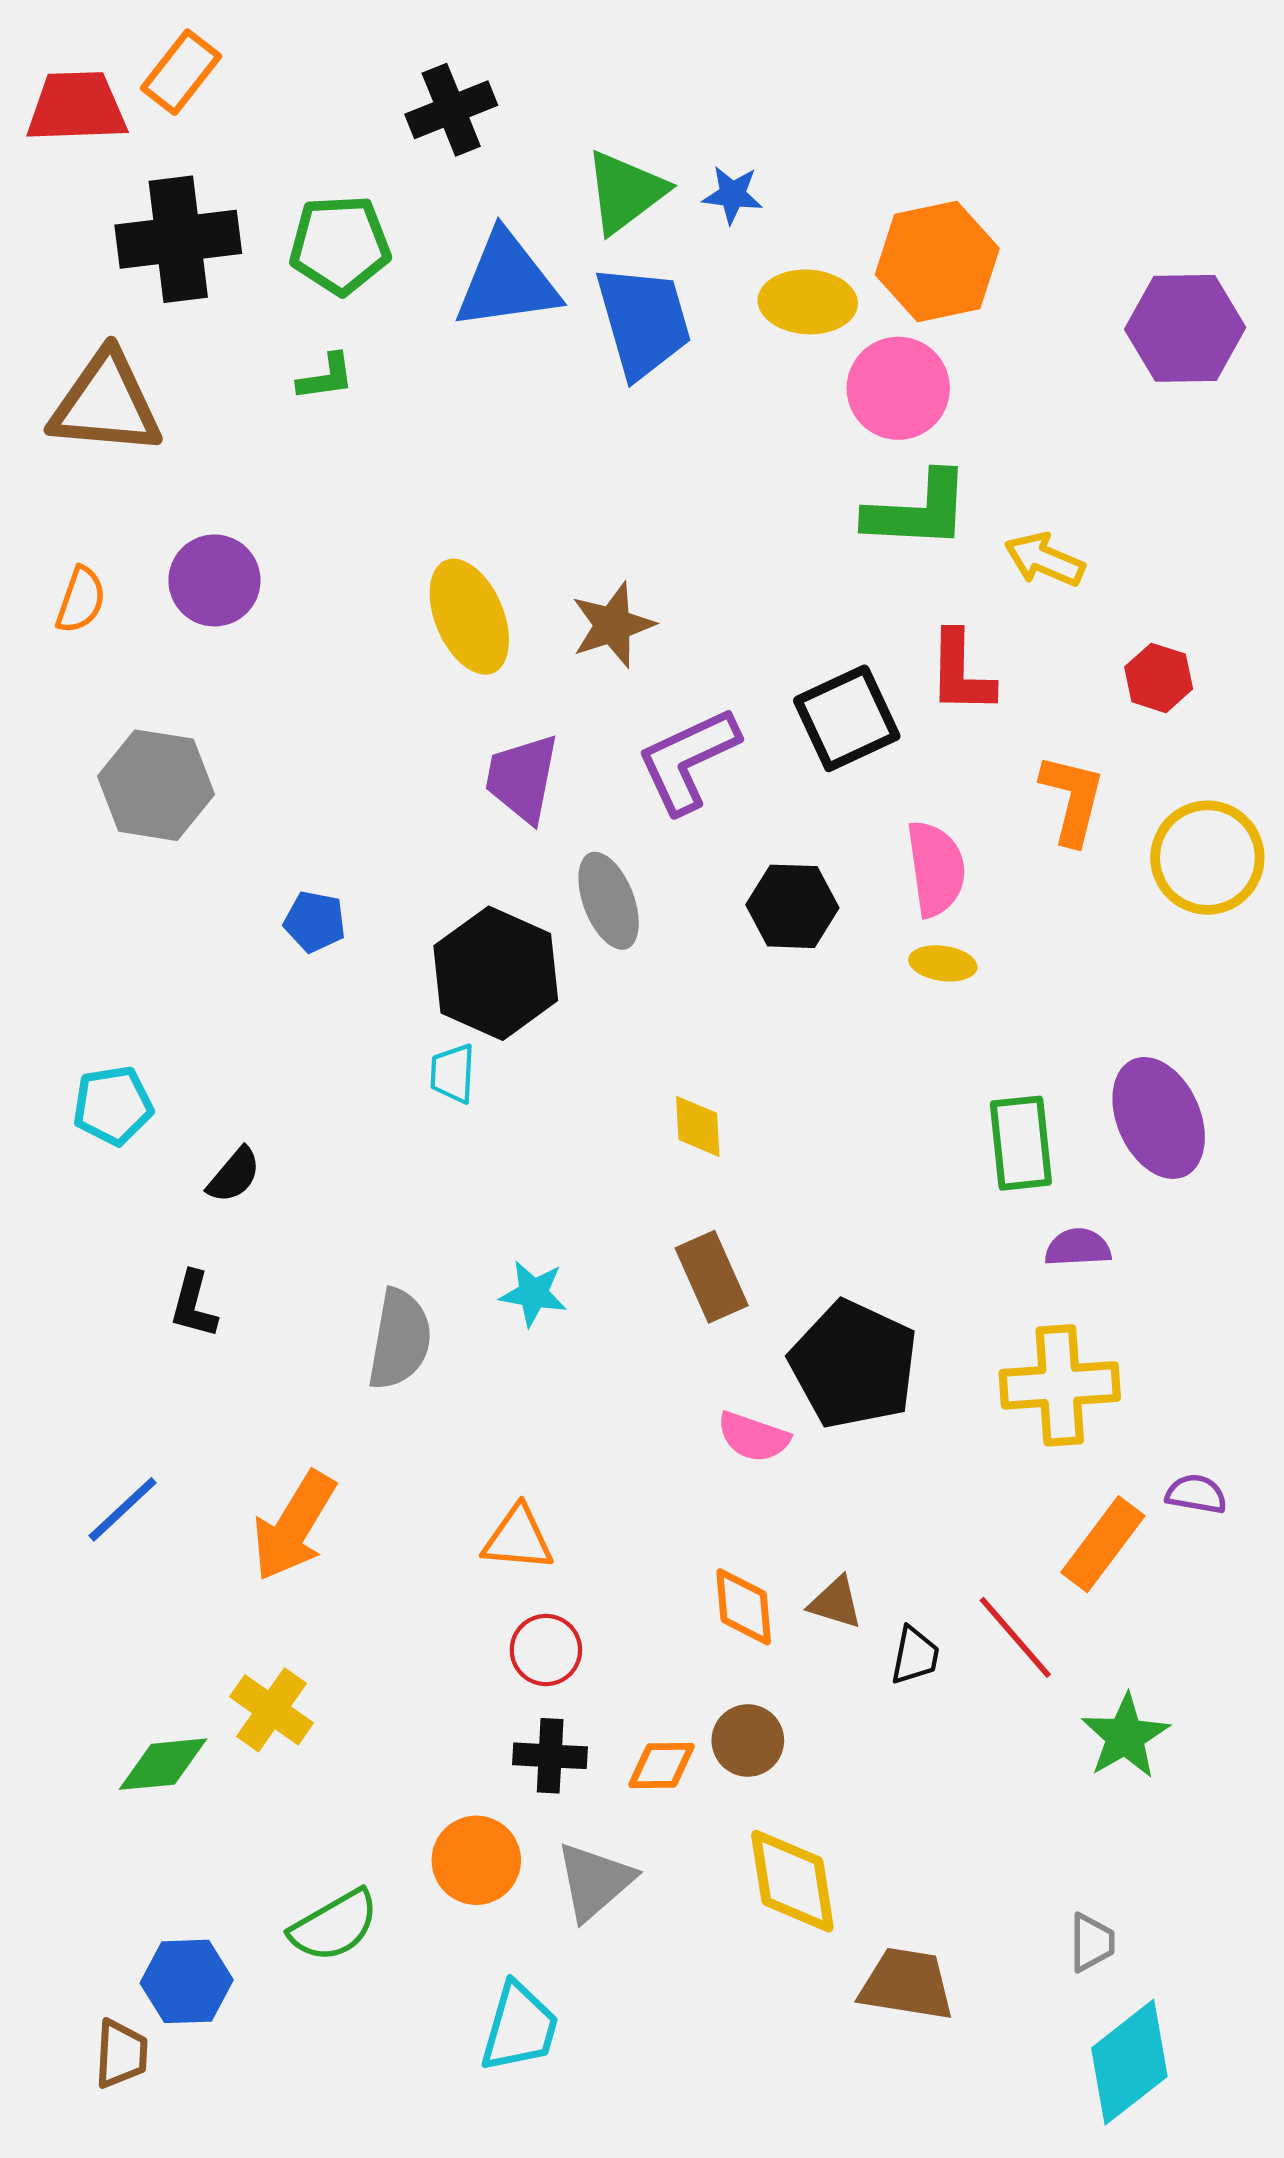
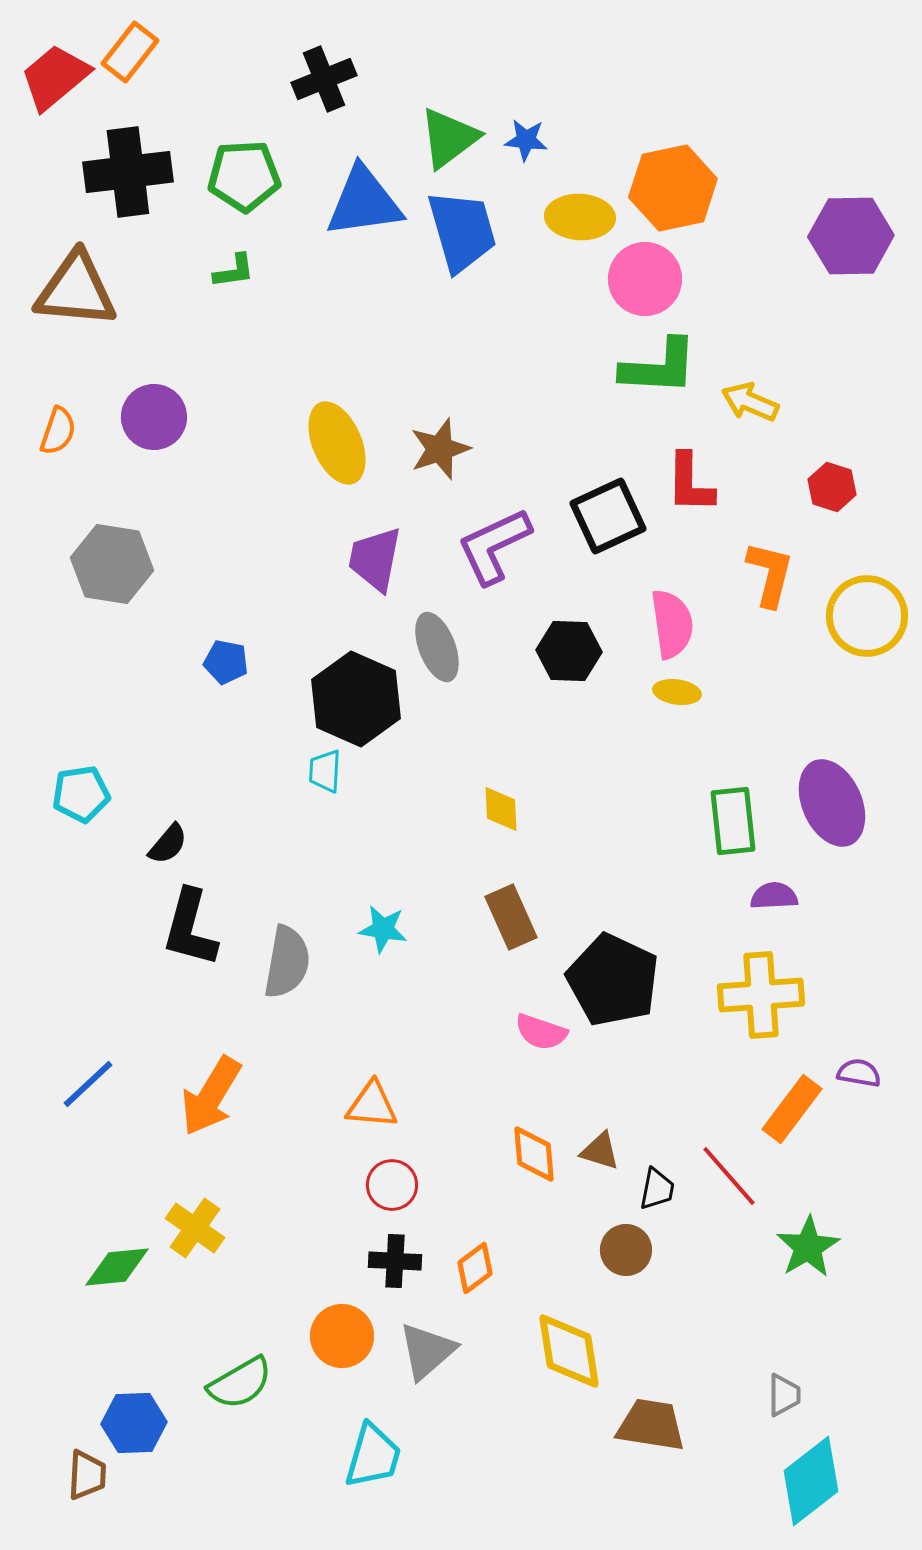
red trapezoid: (77, 107) -> (55, 77), turned -38
black L-shape: (194, 1305) -> (190, 928), moved, size x1.6
brown circle: (748, 1740) -> (626, 1250), moved
orange diamond: (661, 1766) -> (475, 1268), turned -36

